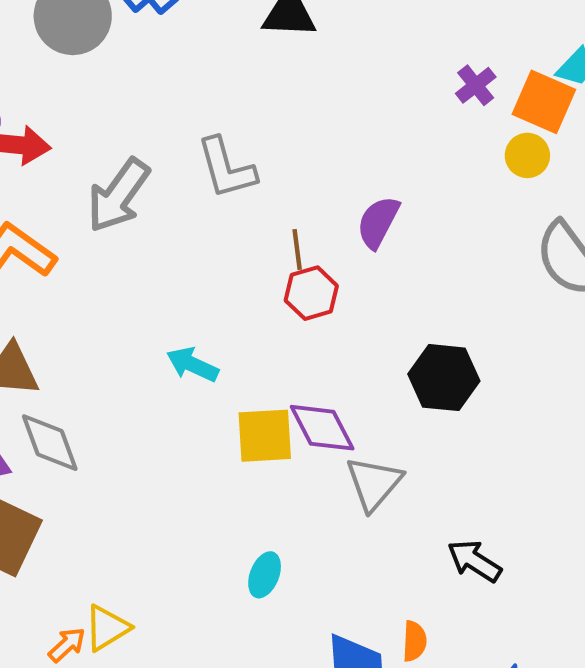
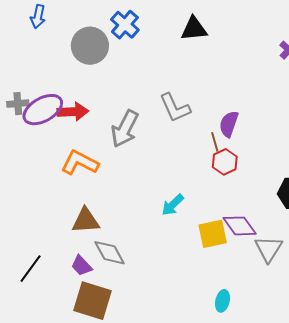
purple semicircle: (378, 222) -> (229, 124), moved
cyan arrow: (192, 364) -> (173, 205), turned -60

